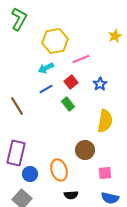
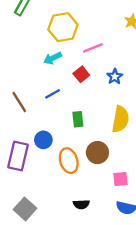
blue line: (46, 89) -> (53, 94), moved
green rectangle: (68, 104) -> (78, 119), moved, turned 32
orange ellipse: (59, 170) -> (69, 161), moved
blue circle: (30, 174) -> (43, 140), moved

